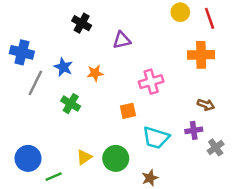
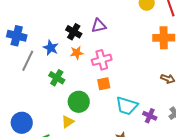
black cross: (82, 23) -> (74, 32), moved
pink cross: (151, 82) -> (102, 60), moved
purple cross: (194, 130) -> (150, 116), moved, turned 32
green circle: (116, 158) -> (79, 102), moved

